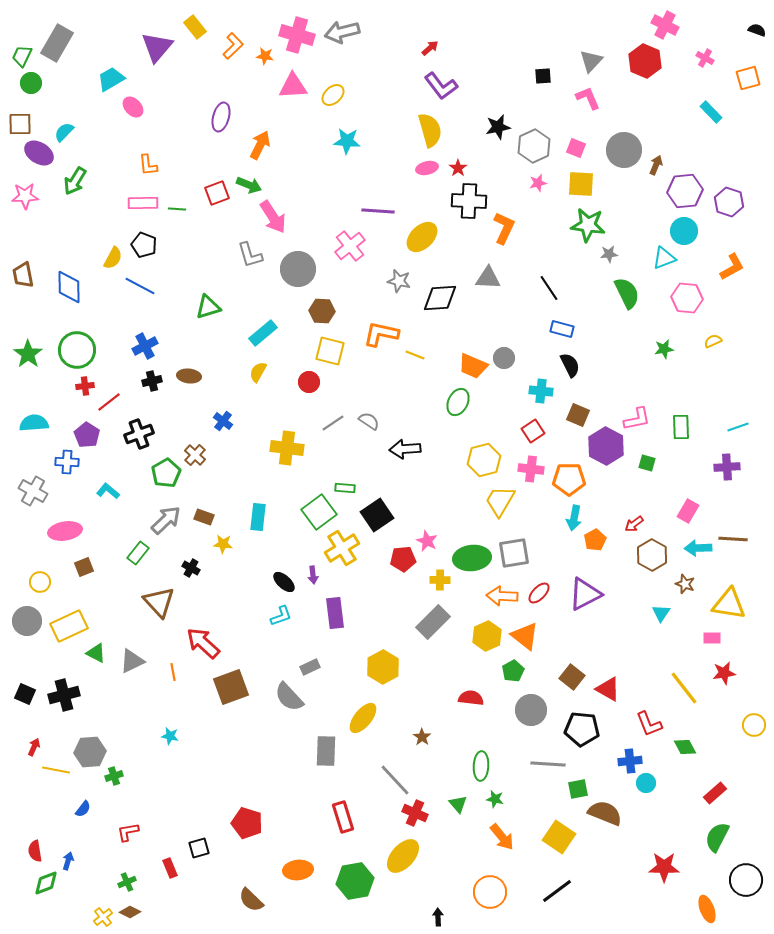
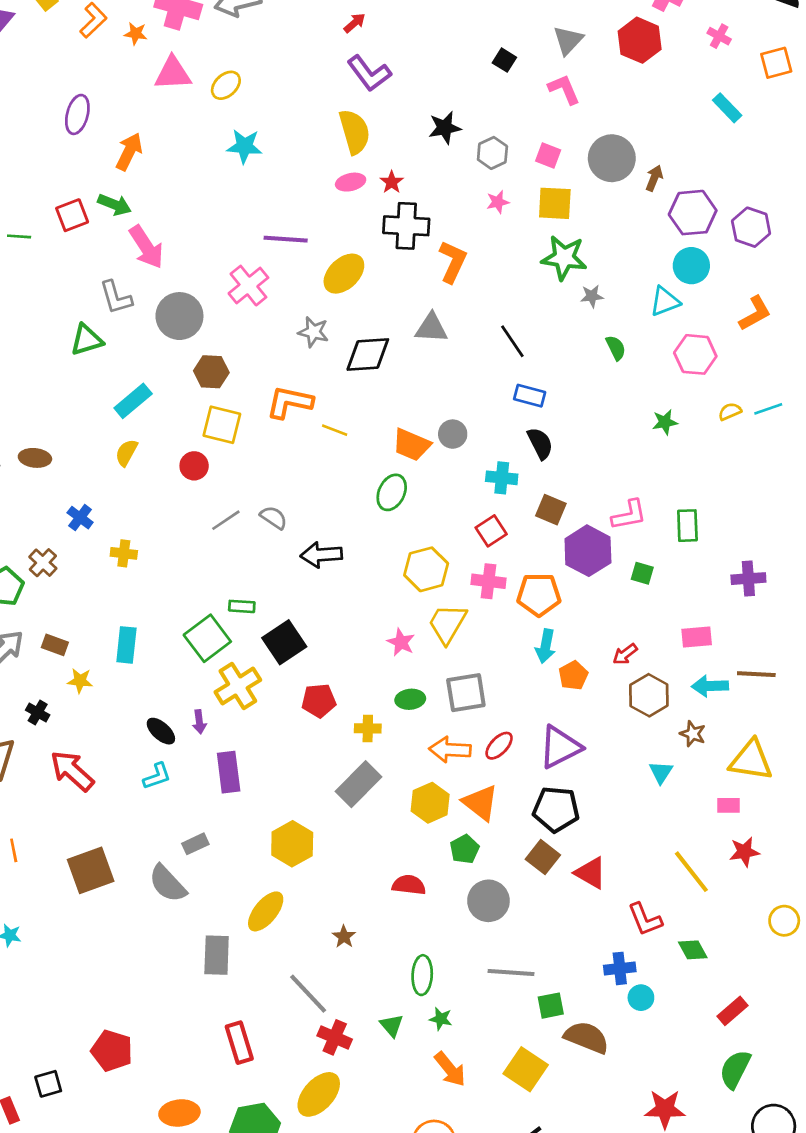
black square: (543, 76) -> (504, 60), turned 36
gray hexagon: (534, 146) -> (492, 153), size x0.7
green semicircle: (627, 293) -> (616, 348), size x0.6
green triangle: (208, 307) -> (87, 340), moved
cyan line: (738, 427) -> (768, 409), moved
yellow cross: (287, 448) -> (124, 553), moved, size x0.6
pink rectangle: (688, 511) -> (697, 637), turned 55
pink star: (427, 541) -> (401, 642), moved
green ellipse: (472, 558) -> (410, 699), size x0.6
red arrow: (203, 643) -> (72, 771), moved
black pentagon: (582, 729) -> (556, 809), moved

